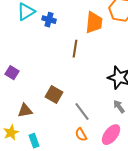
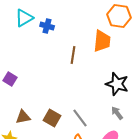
orange trapezoid: (94, 23) -> (102, 41), moved
brown square: (54, 95) -> (52, 118), moved

